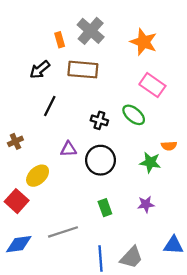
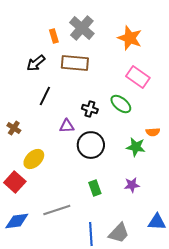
brown cross: (15, 141) -> (14, 128), turned -32
purple triangle: (68, 149) -> (67, 126), moved

